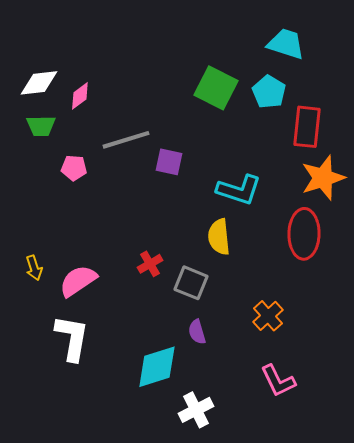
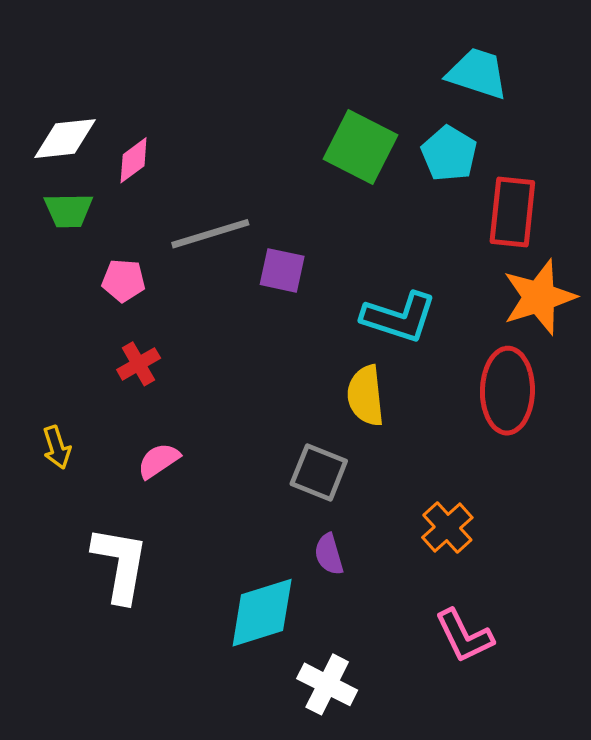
red cross: (150, 264) -> (139, 364), moved
pink semicircle: (78, 281) -> (159, 461), moved, size x0.7
white cross: (196, 410) -> (327, 684), turned -36

